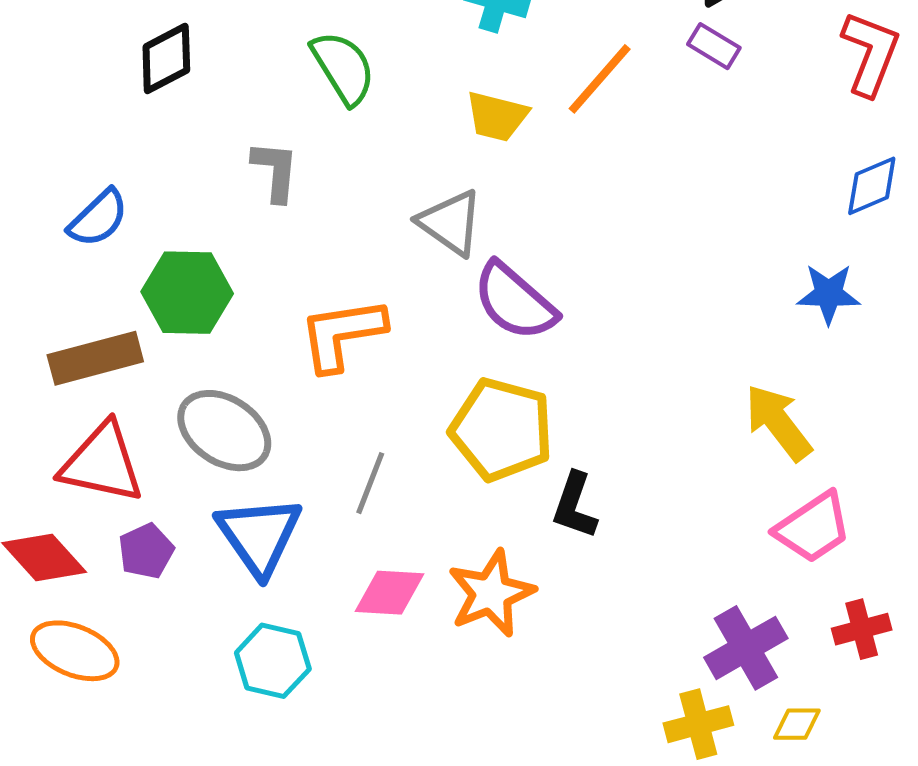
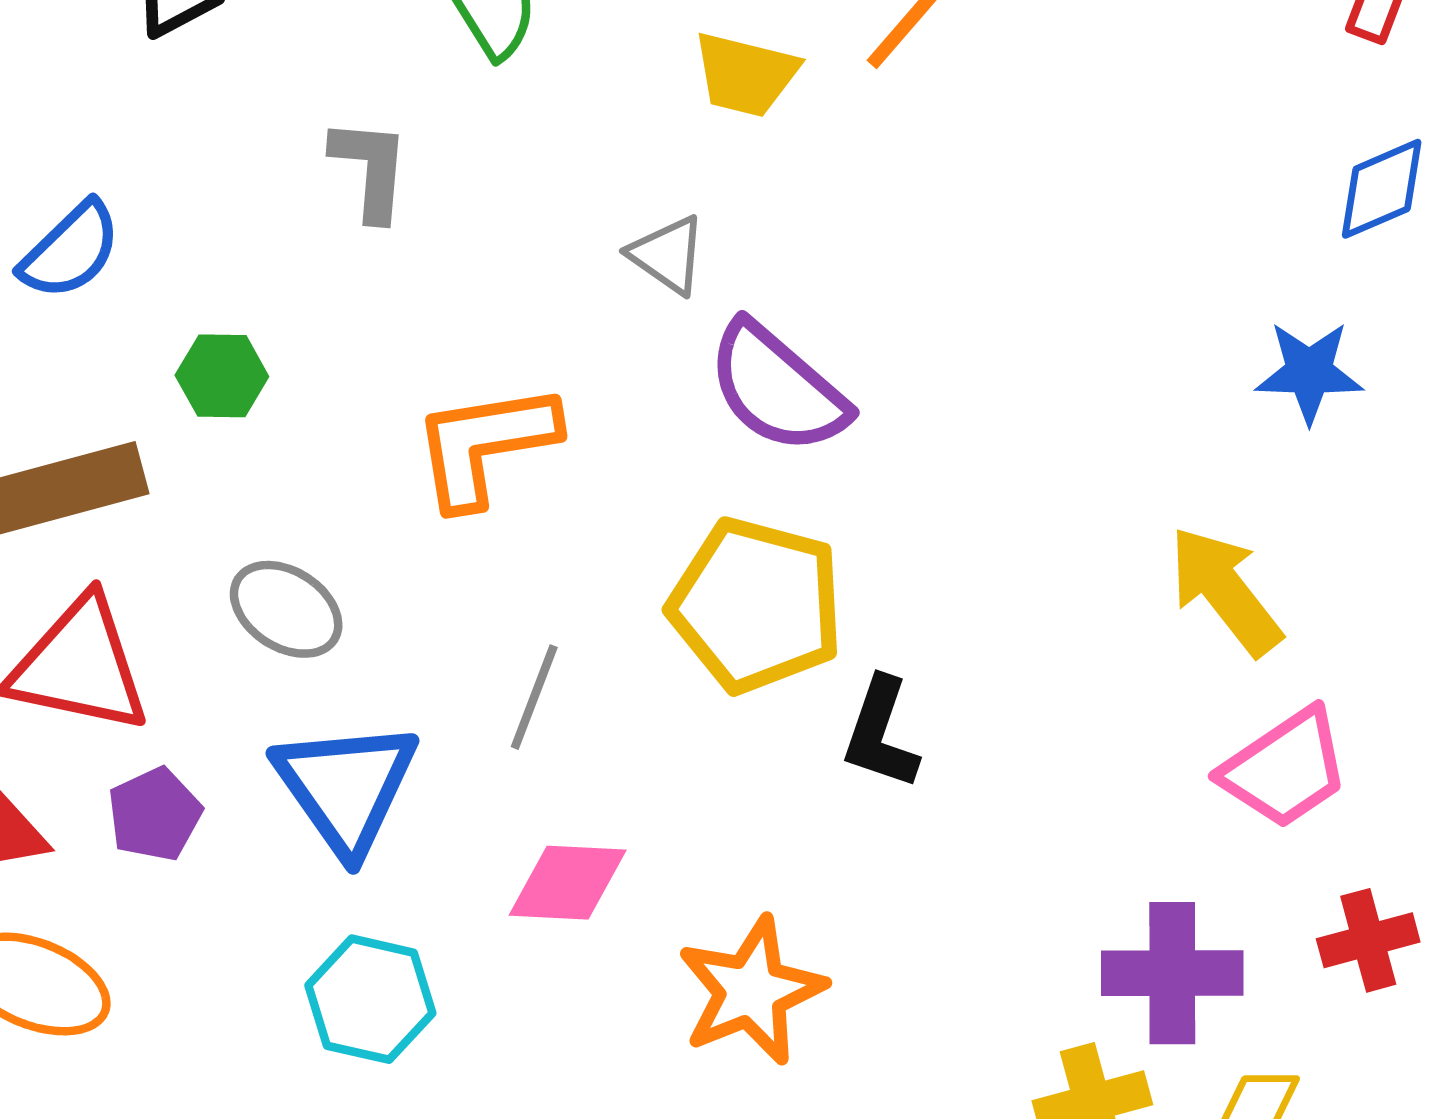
gray triangle: (450, 223) -> (668, 255), size x0.7
green hexagon: (187, 293) -> (222, 376), size x0.6
gray ellipse: (224, 431) -> (286, 609), size x0.7
orange star: (491, 593) -> (751, 991), moved
purple cross: (746, 648) -> (1172, 973), turned 30

